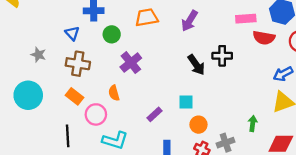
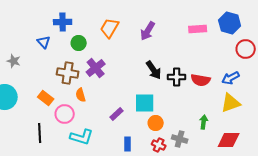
orange trapezoid: (147, 17) -> (110, 28), turned -50
red semicircle: (264, 38) -> (201, 80), moved
black cross: (222, 56) -> (177, 77), moved
brown cross: (78, 64) -> (68, 73), moved
cyan square: (186, 102) -> (145, 103), size x1.5
gray cross: (226, 143) -> (180, 139), turned 35

